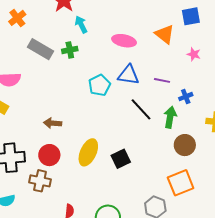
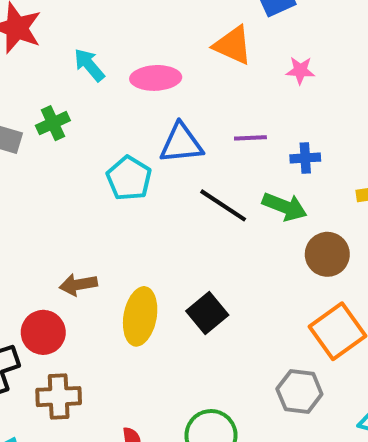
cyan arrow: (81, 24) -> (89, 65), moved
blue cross: (186, 97) -> (305, 158), turned 32
green arrow: (170, 117) -> (285, 207), turned 115
brown arrow: (53, 123) -> (78, 285), moved
red circle: (49, 155) -> (43, 332), moved

